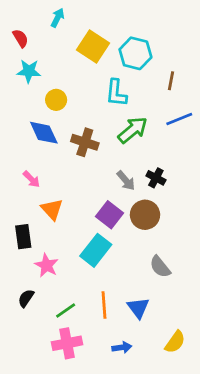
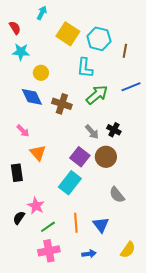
brown line: (171, 81) -> (125, 51), moved
pink star: (47, 265) -> (36, 206), moved

